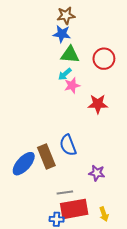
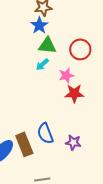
blue star: (62, 34) -> (39, 25), turned 30
pink star: (72, 85) -> (66, 75), moved
purple star: (97, 173) -> (73, 142), moved

